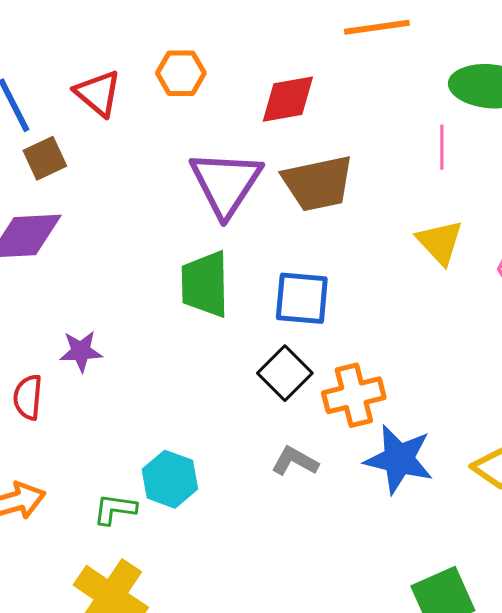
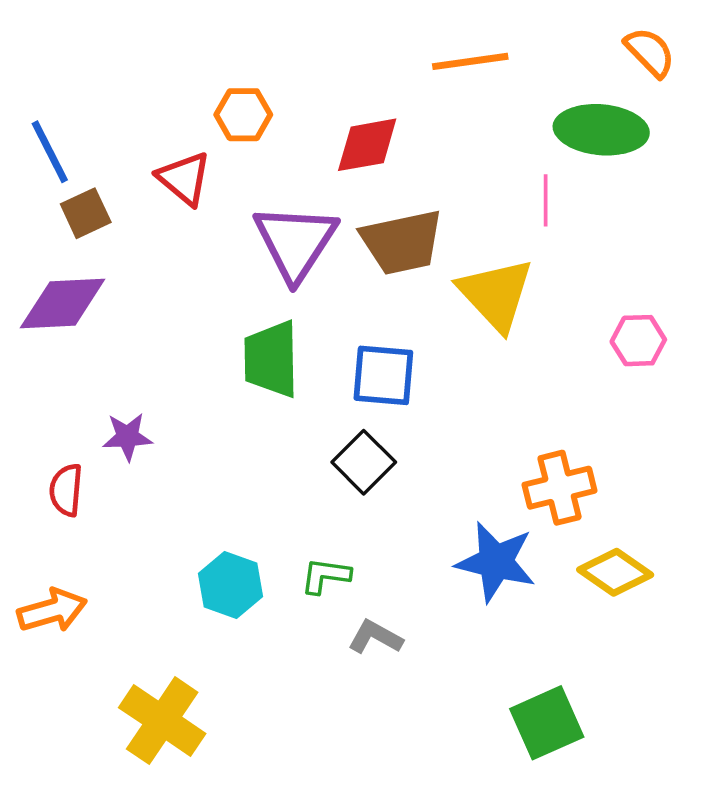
red triangle: (98, 93) -> (184, 178), moved
yellow triangle: (440, 242) -> (496, 294), moved, size x1.4
orange cross: (354, 395) -> (560, 488), moved
gray L-shape: (295, 461) -> (375, 637), moved
green L-shape: (115, 509) -> (326, 576), moved

